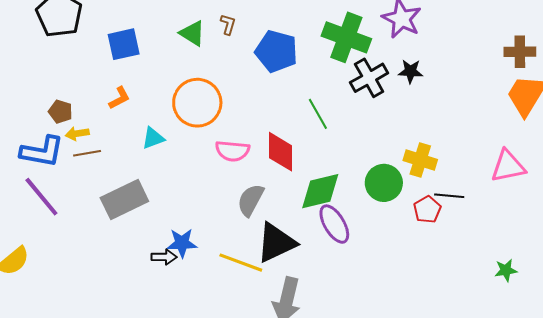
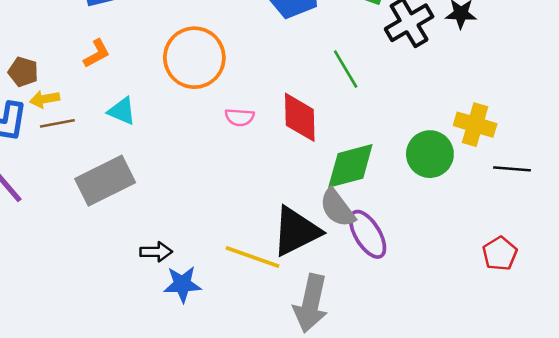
cyan triangle: (153, 138) -> (122, 111), moved, turned 45
pink semicircle: (232, 151) -> (240, 117), size x0.7
gray semicircle: (251, 200) -> (337, 208), moved, turned -64
red pentagon: (427, 210) -> (500, 254), moved
purple ellipse: (334, 224) -> (368, 234), moved
blue star: (182, 243) -> (182, 284), moved

